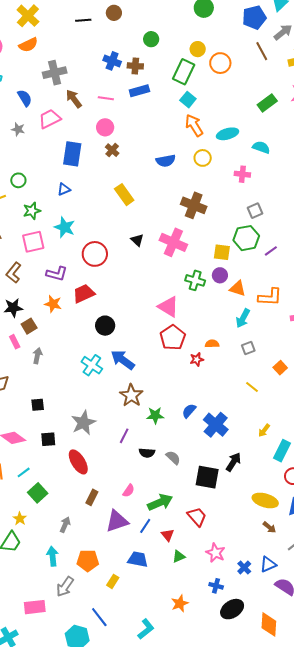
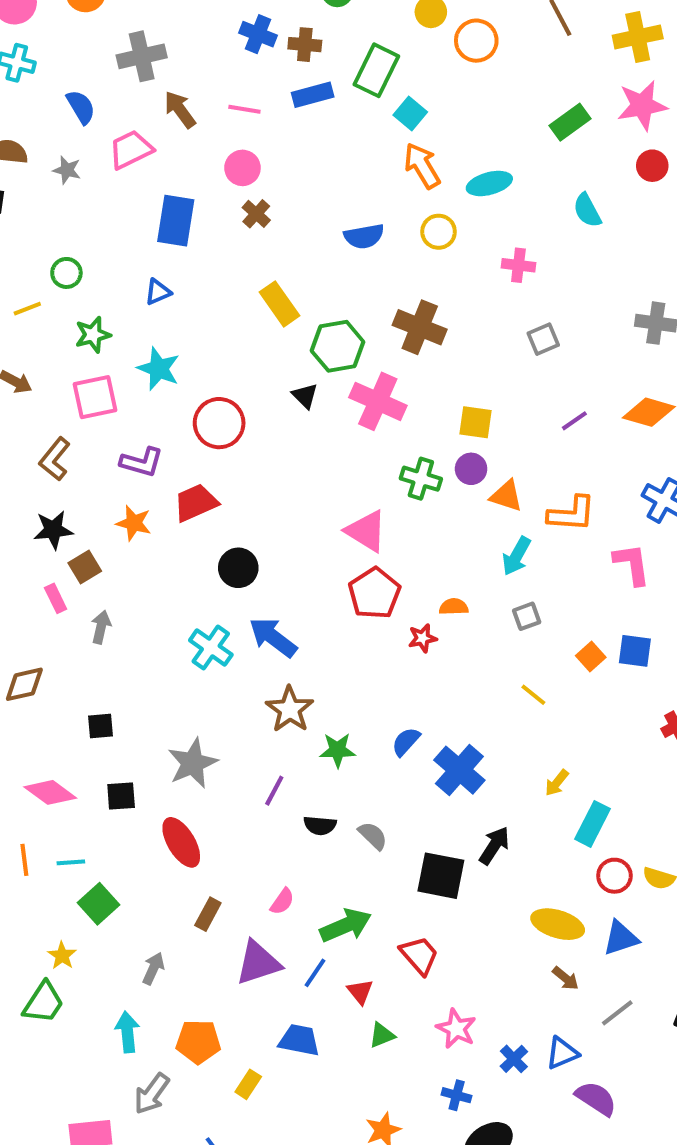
green rectangle: (184, 72) -> (376, 70), moved
cyan semicircle: (261, 147) -> (587, 210), moved, turned -138
green hexagon: (246, 238) -> (338, 346), moved
cyan line: (24, 472) -> (71, 862), turned 32

